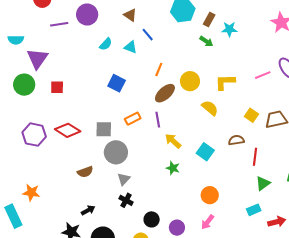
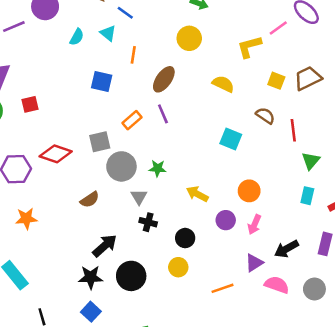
cyan triangle: (131, 47) -> (108, 33), turned 32
orange line: (159, 70) -> (133, 55), moved
yellow circle: (190, 81) -> (189, 38), moved
yellow L-shape: (225, 82) -> (249, 47), moved
brown semicircle: (236, 140) -> (265, 116), turned 56
yellow arrow: (173, 141) -> (197, 194), moved
green star: (173, 168) -> (158, 168), moved
orange star: (31, 193) -> (26, 219), moved
black arrow: (88, 210) -> (105, 246), size x1.5
cyan rectangle: (254, 210) -> (307, 196), turned -40
purple circle: (177, 228) -> (226, 220), moved

